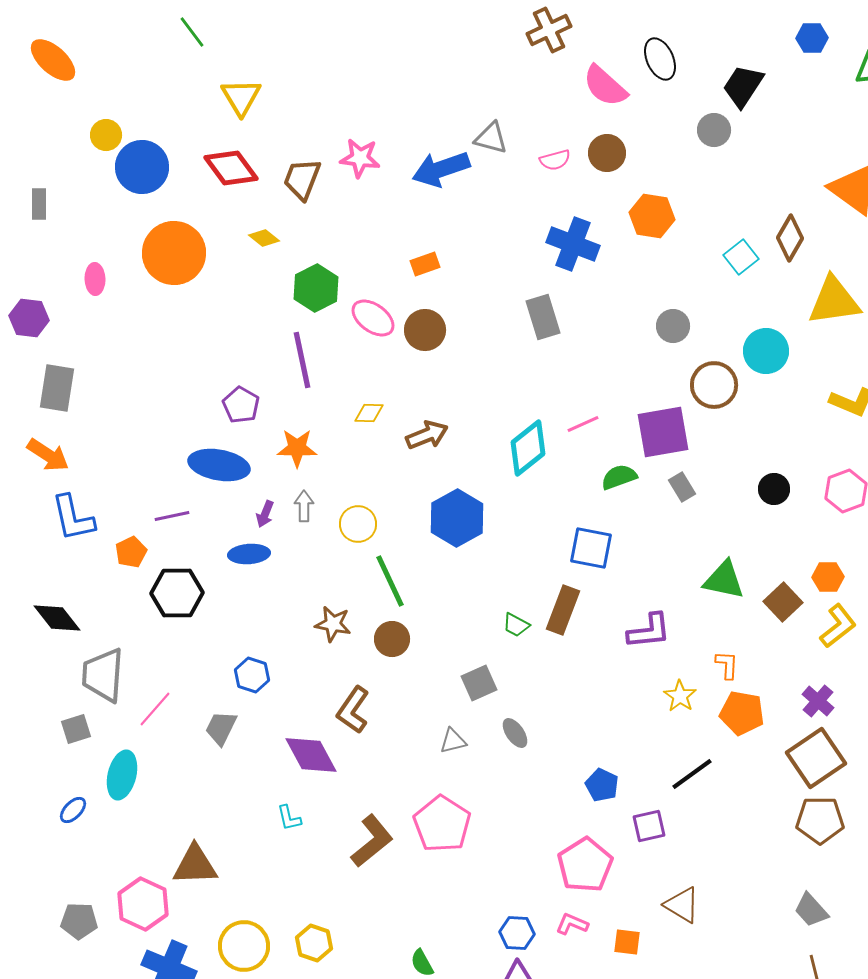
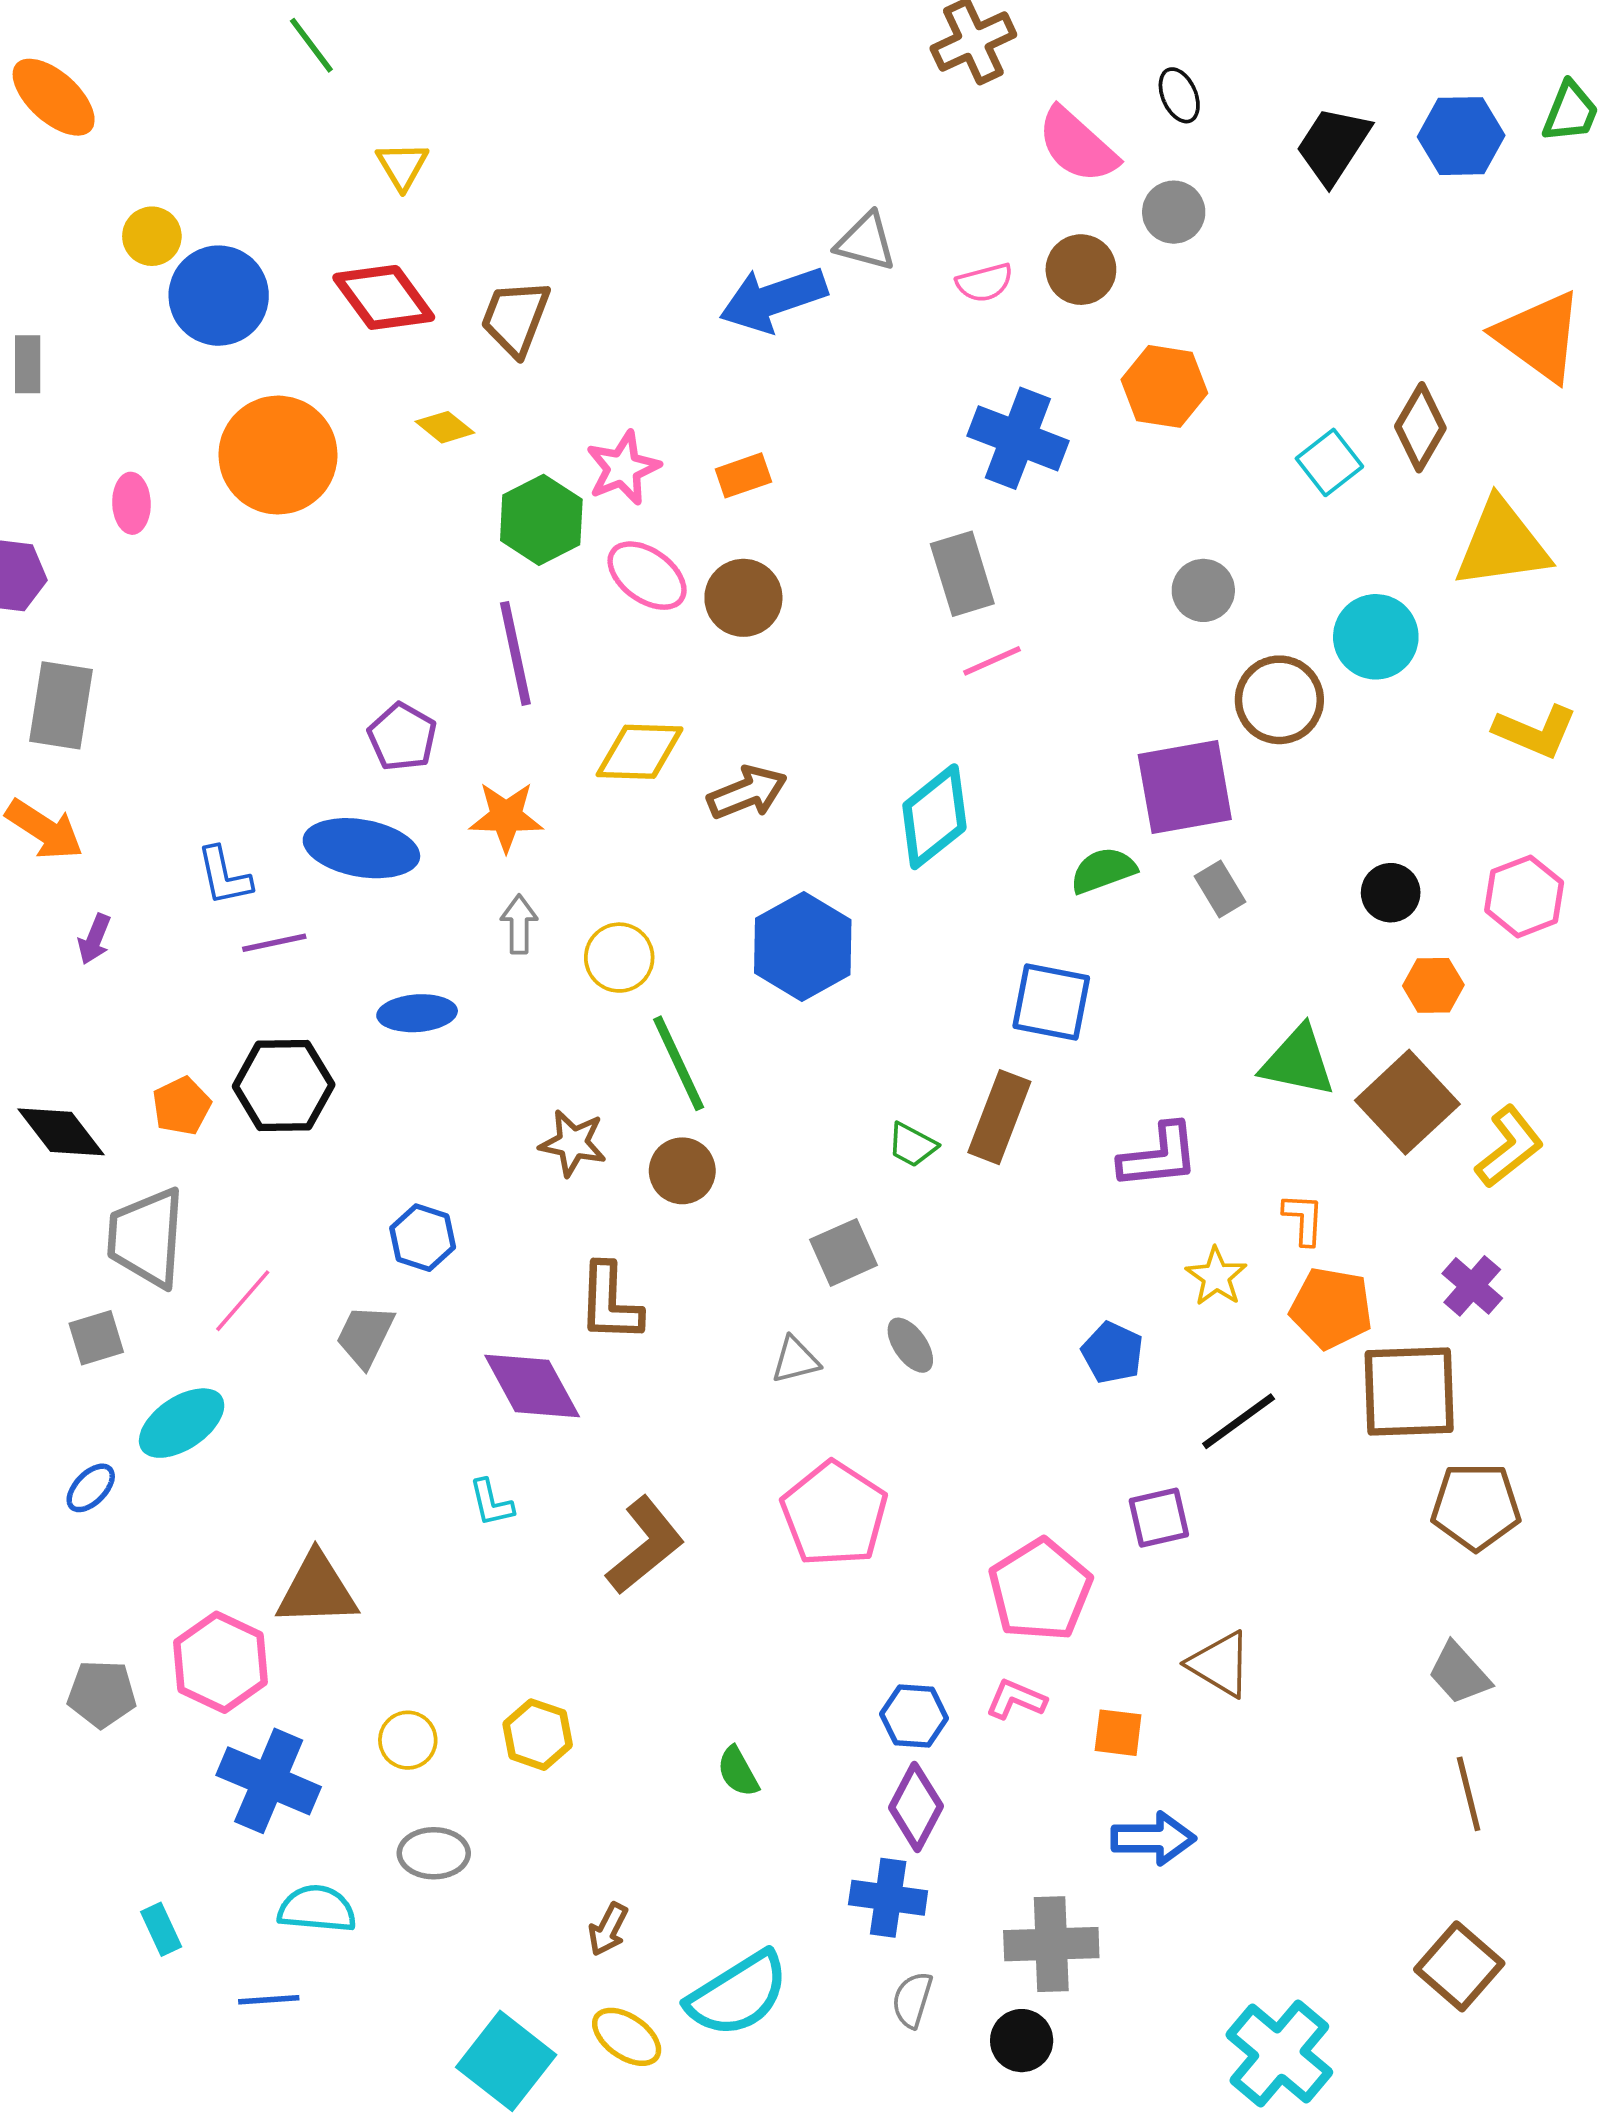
blue hexagon: (812, 38) -> (1461, 136), moved, size x1.4
black ellipse: (660, 59) -> (1179, 95), size x0.7
yellow triangle: (241, 97) -> (402, 166), size x0.7
gray circle: (714, 130) -> (1174, 212), moved
pink star: (360, 158) -> (623, 468), moved, turned -30
yellow diamond: (369, 413) -> (640, 752), size x1.6
pink line: (583, 424) -> (992, 661), moved
purple arrow: (265, 514) -> (94, 939), moved
blue L-shape: (73, 518) -> (224, 876), moved, size x0.7
orange pentagon: (131, 552) -> (182, 1106), moved
orange hexagon: (828, 577) -> (1433, 985), moved
brown square: (783, 602) -> (1407, 1102), size x1.4
brown L-shape: (353, 710) -> (610, 1302), turned -33
brown square: (816, 758) -> (1409, 1392), moved, turned 32
cyan ellipse: (122, 775) -> (182, 1423), turned 42
blue pentagon: (602, 785) -> (1112, 1353), moved
pink pentagon: (442, 824) -> (834, 1514), moved
yellow circle: (244, 946) -> (408, 1740), size x0.6

